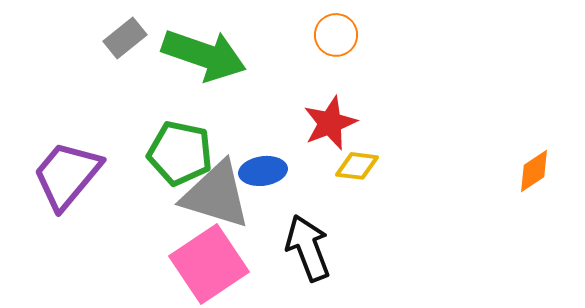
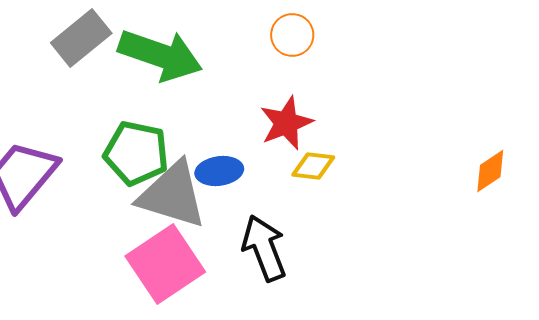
gray rectangle: (125, 38) -> (81, 38), size x1.4

